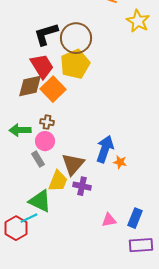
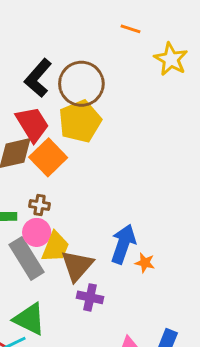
black L-shape: (46, 34) -> (38, 78), turned -32
gray rectangle: (38, 159) -> (27, 258), size x1.8
yellow trapezoid: (58, 181) -> (55, 247), moved

